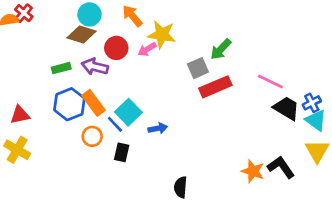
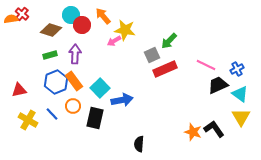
brown diamond: (81, 35) -> (51, 30), moved
red circle: (116, 48) -> (82, 25), moved
purple arrow: (95, 67) -> (75, 54), turned 78
blue cross: (312, 103) -> (237, 69), moved
black trapezoid: (286, 108) -> (218, 85), turned -55
blue line: (115, 124) -> (52, 114), moved
blue arrow: (158, 128) -> (122, 100), size x1.5
yellow cross: (17, 150) -> (28, 120), moved
black rectangle: (122, 152) -> (95, 118), size x1.5

